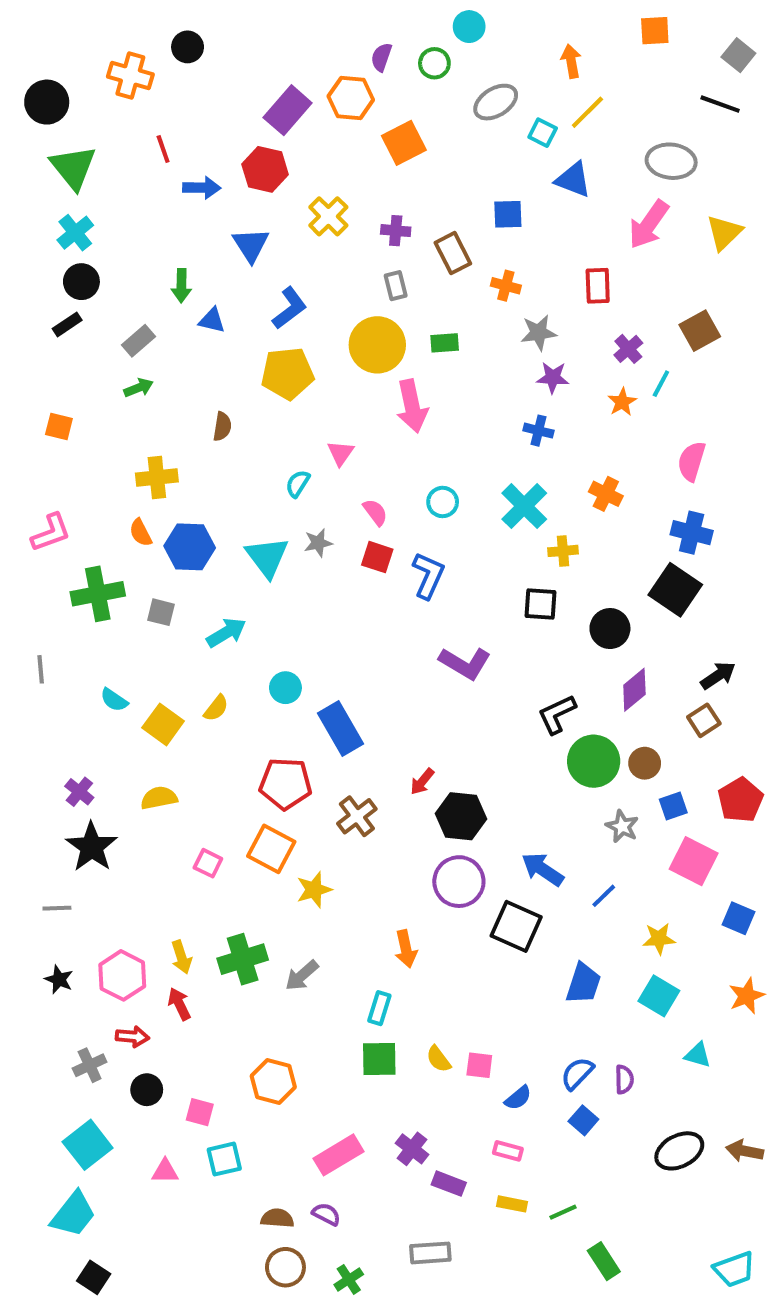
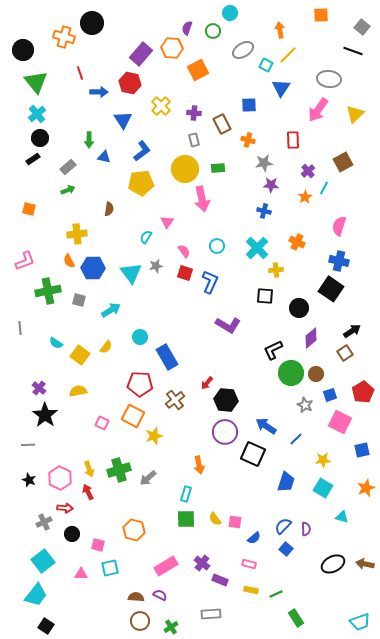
black circle: (188, 47) -> (92, 23), size x1.5
blue triangle: (573, 180) -> (281, 88), turned 42
blue square: (738, 918) -> (362, 450), turned -35

